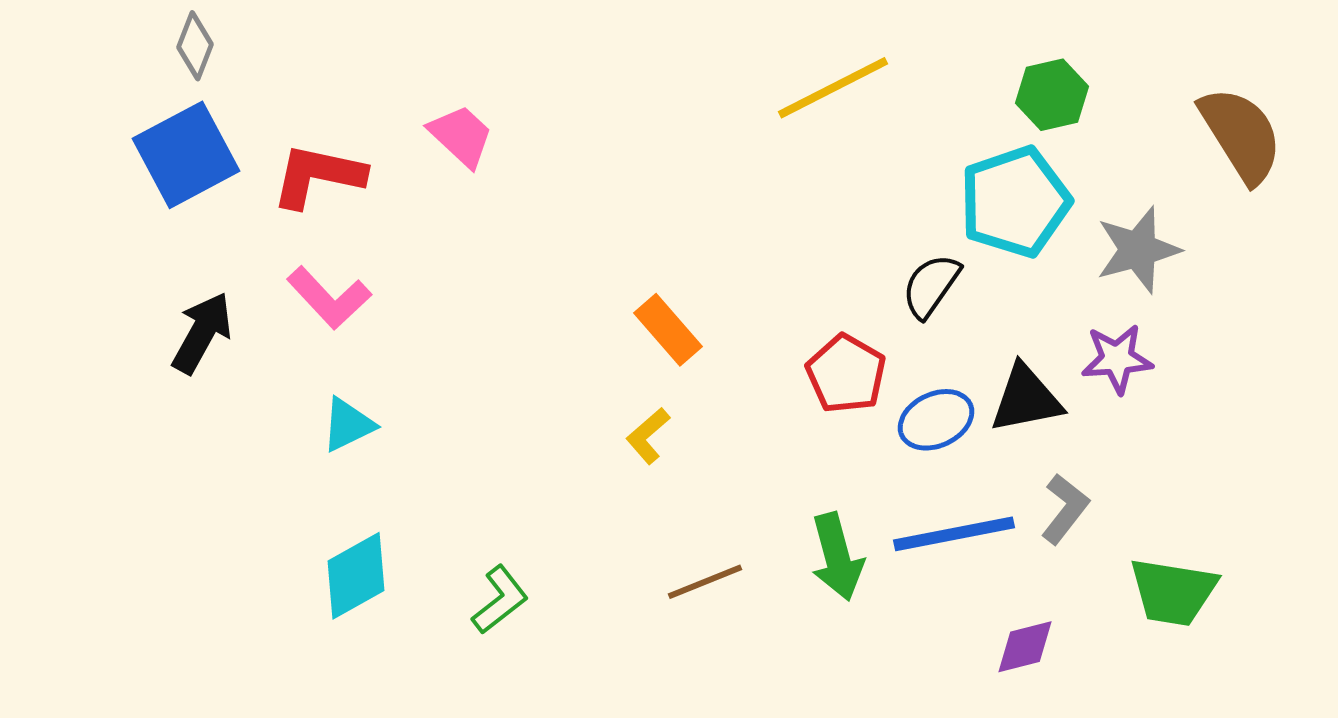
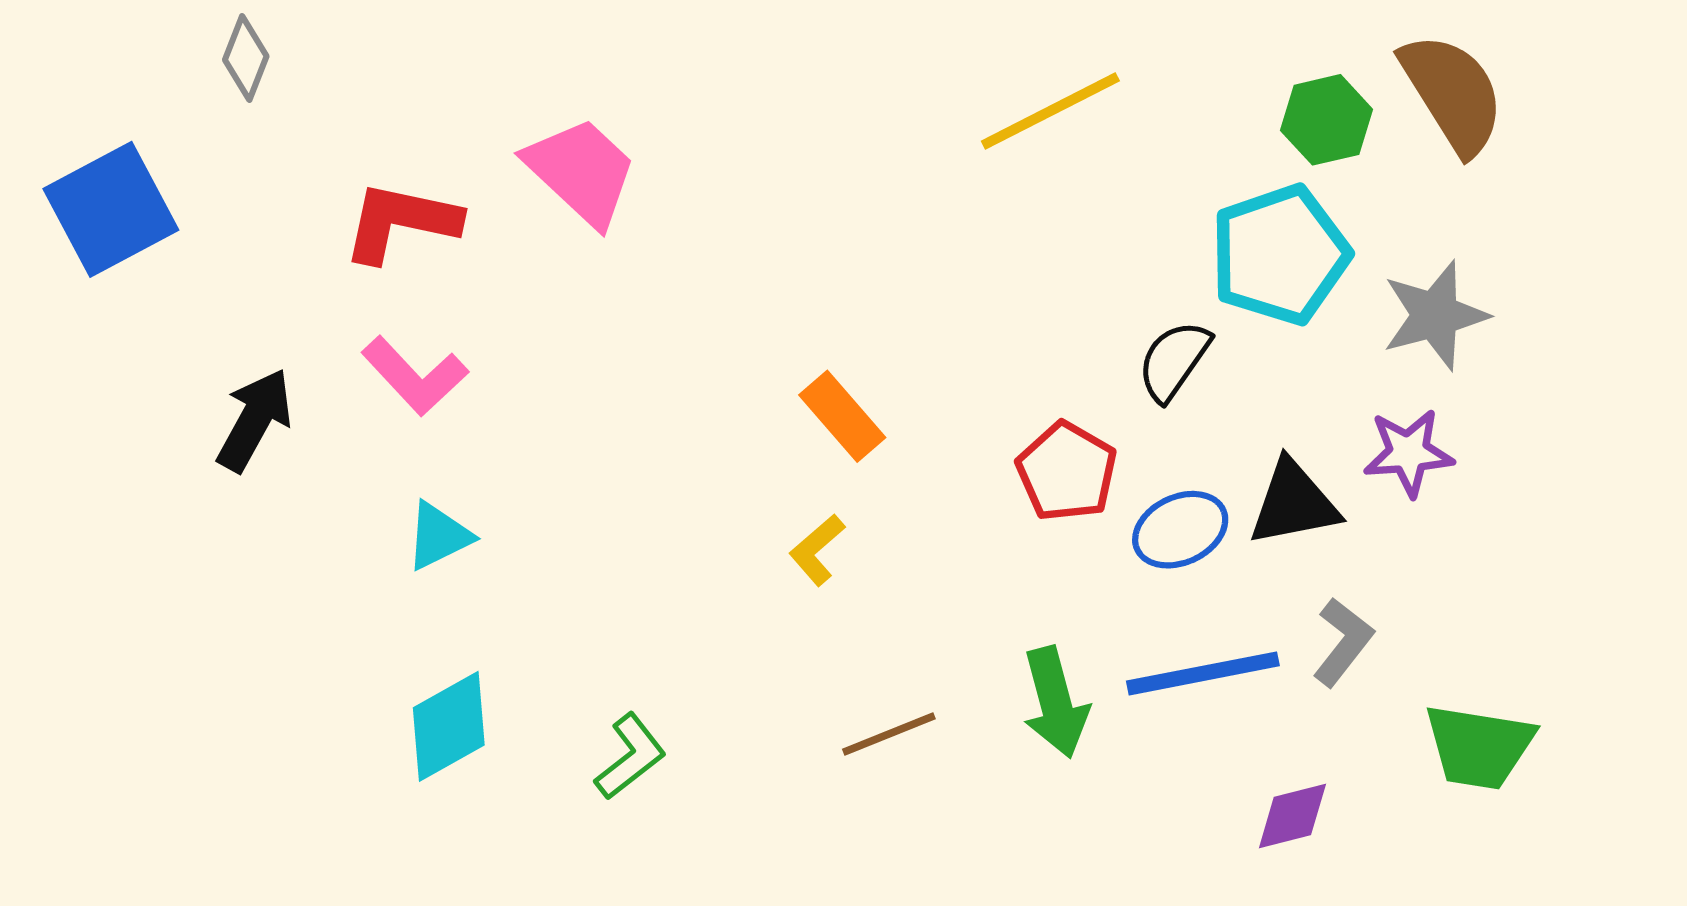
brown semicircle: (1241, 135) -> (1453, 93), moved
pink trapezoid: (461, 136) -> (581, 172), size x1.4
blue square: (186, 155) -> (111, 209), moved

